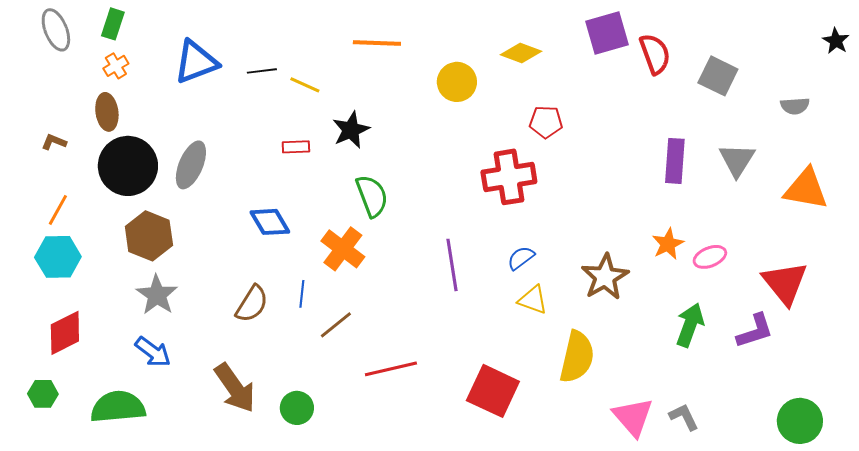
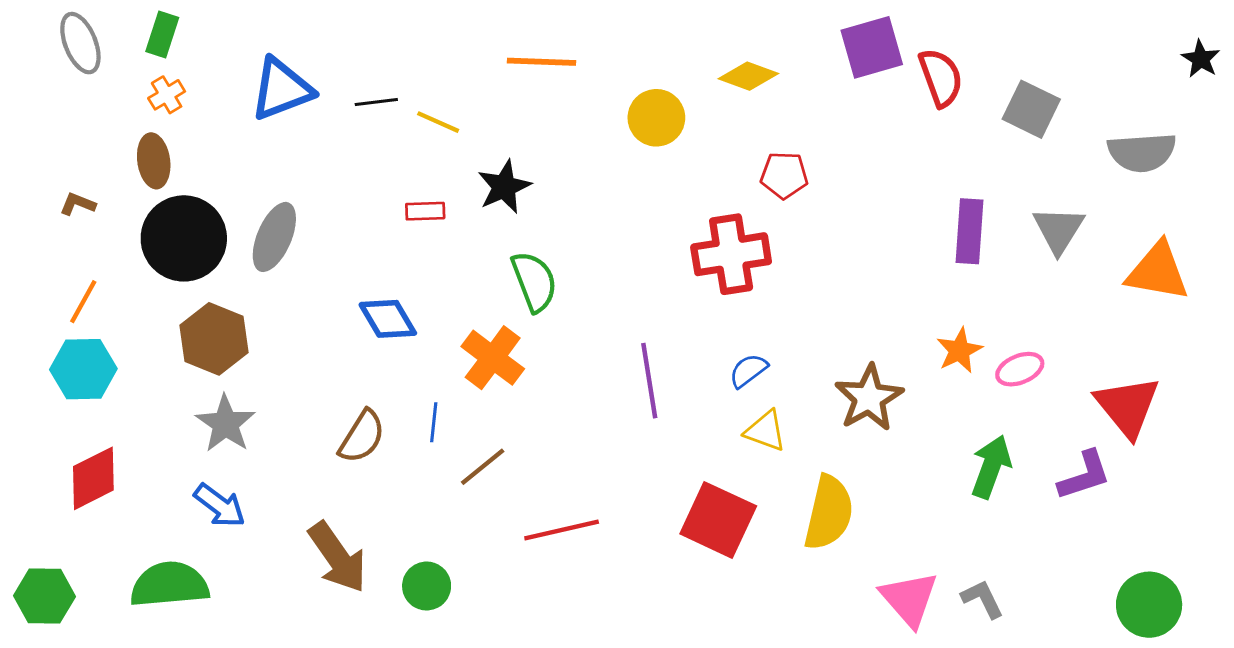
gray semicircle: (795, 106) -> (1142, 152), size x1.6
red square: (493, 391) -> (718, 520), moved
green hexagon: (43, 394) -> (45, 596), moved, size x1.4

